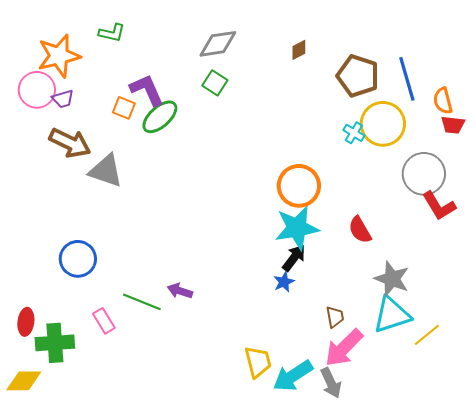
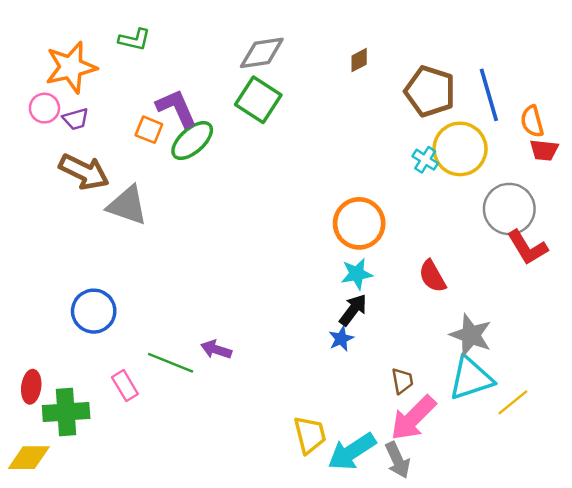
green square: (215, 83) -> (258, 100), size x1.5
pink circle: (37, 90) -> (44, 108), size x0.7
cyan star: (297, 228) -> (357, 274), size x0.6

